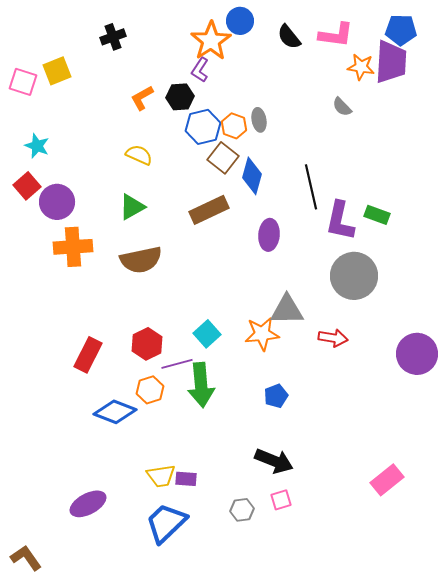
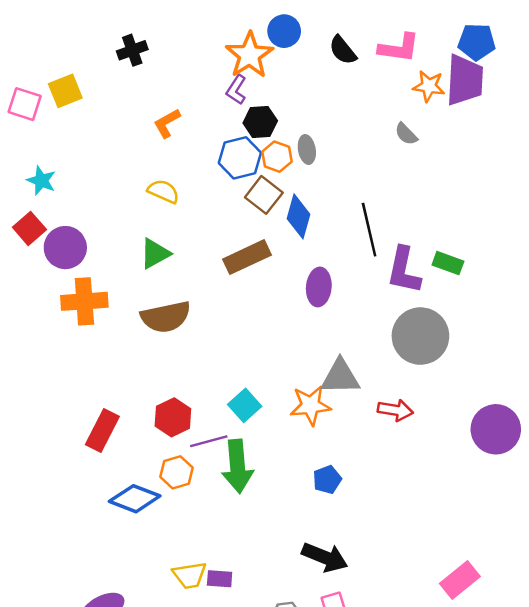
black hexagon: (180, 97) -> (260, 122), moved

